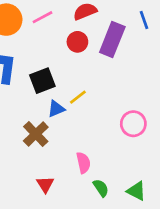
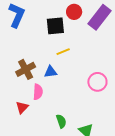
black square: (42, 81) -> (55, 26), moved
blue triangle: (56, 109) -> (51, 72), moved
pink semicircle: (83, 163) -> (38, 92), moved

